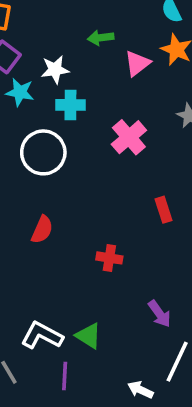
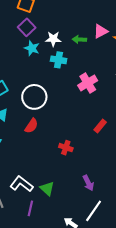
green arrow: (101, 38) -> (79, 39), moved
pink triangle: (137, 63) -> (101, 31), moved
white circle: (43, 152) -> (34, 97), moved
red rectangle: (163, 210) -> (100, 126), turned 48

